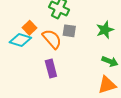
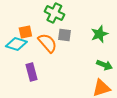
orange square: (30, 28) -> (25, 32), turned 32
purple rectangle: (51, 69) -> (31, 72), moved

